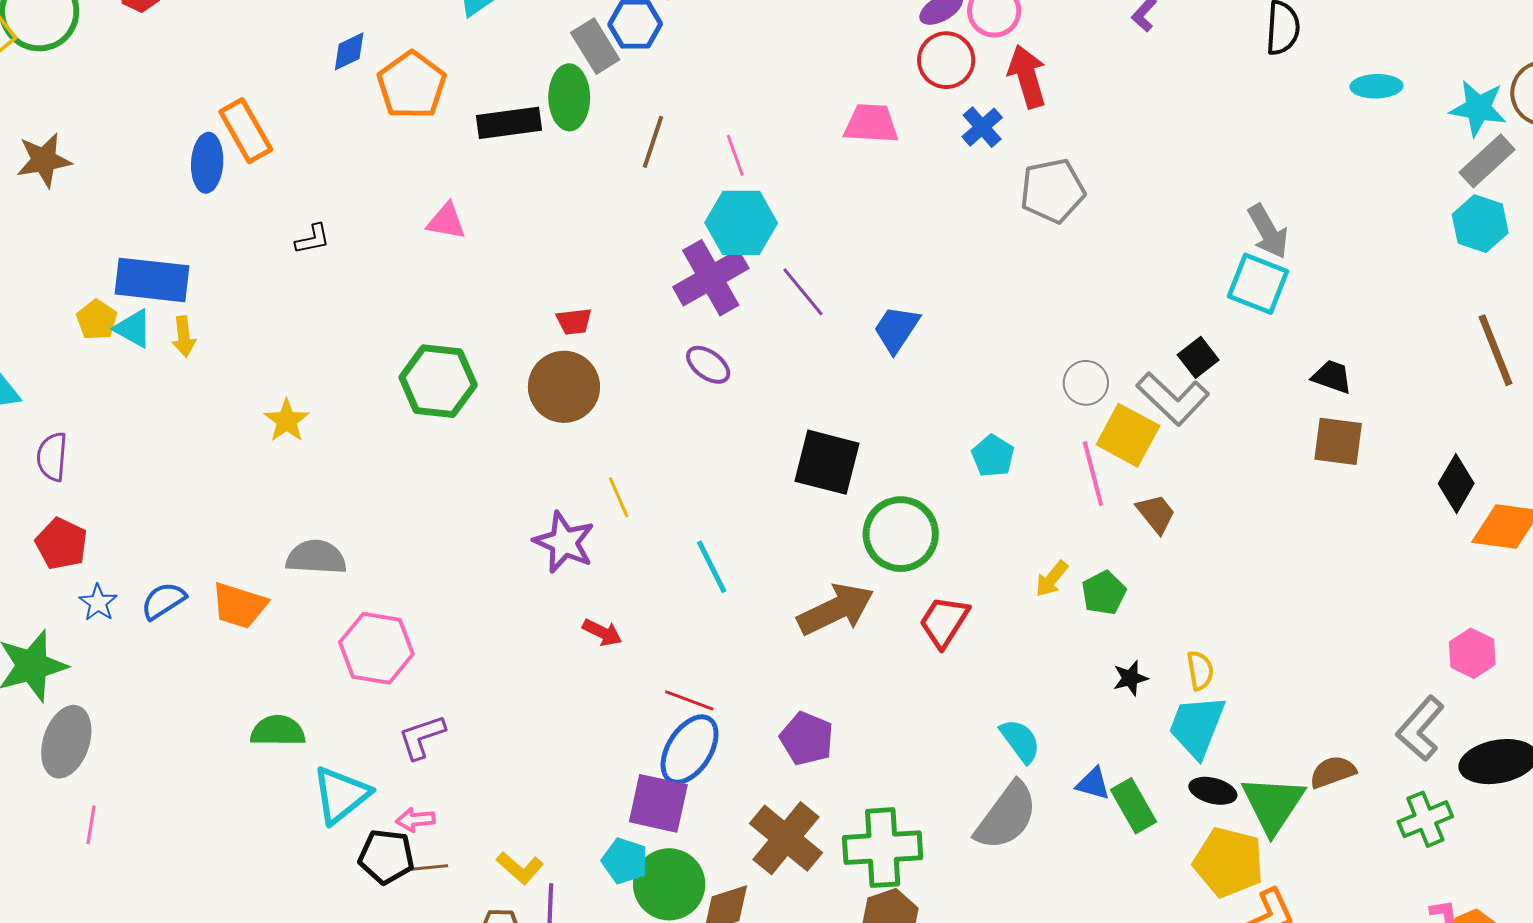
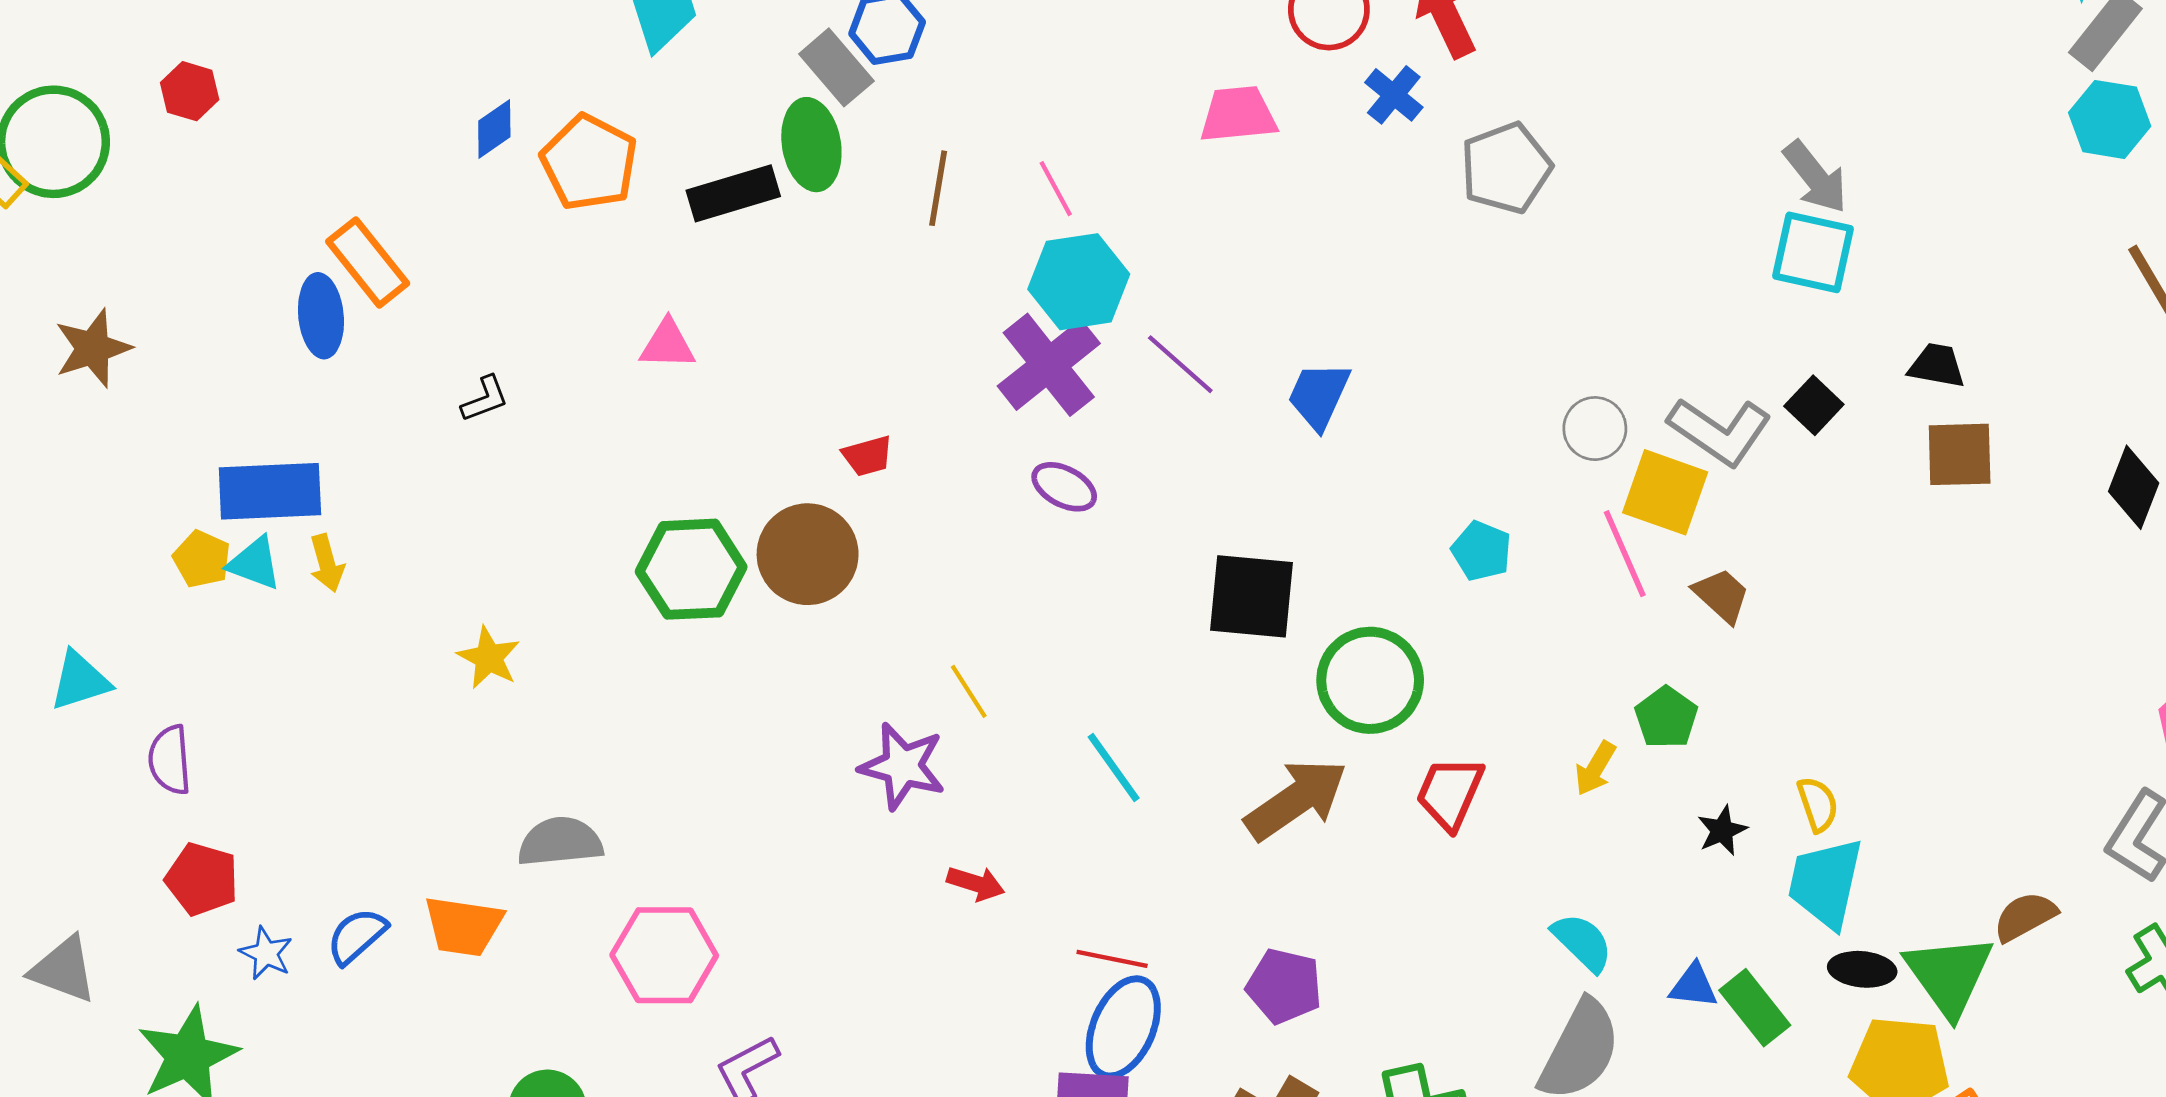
black square: (1198, 357) -> (1814, 405), moved
brown circle: (564, 387) -> (808, 554), moved
yellow arrow: (1052, 579) -> (1595, 768), moved

